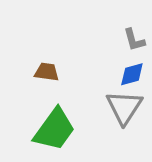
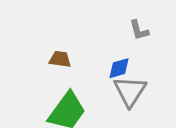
blue diamond: (132, 74) -> (119, 68), moved

